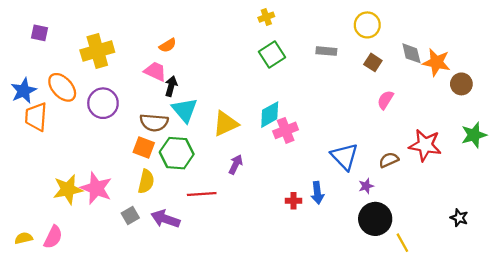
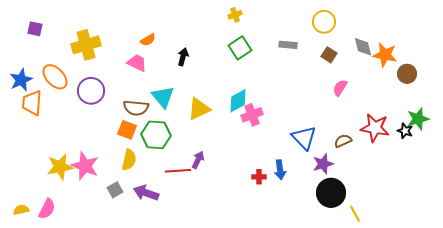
black arrow: (171, 86) -> (183, 57), moved
purple arrow: (236, 164) -> (198, 160), moved
purple star: (366, 186) -> (323, 164), size x1.5
black star: (459, 218) -> (405, 131), moved

